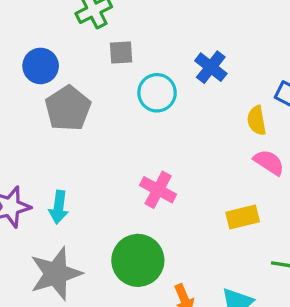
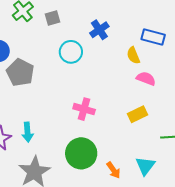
gray square: (121, 52) -> (52, 18), moved
blue cross: (211, 67) -> (99, 30), turned 30

